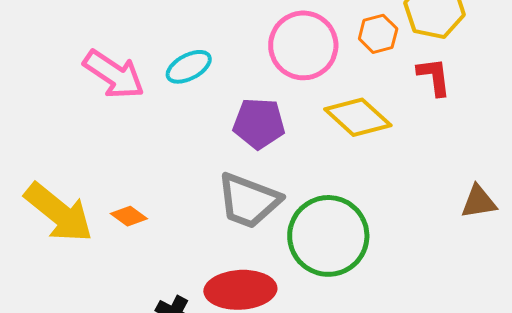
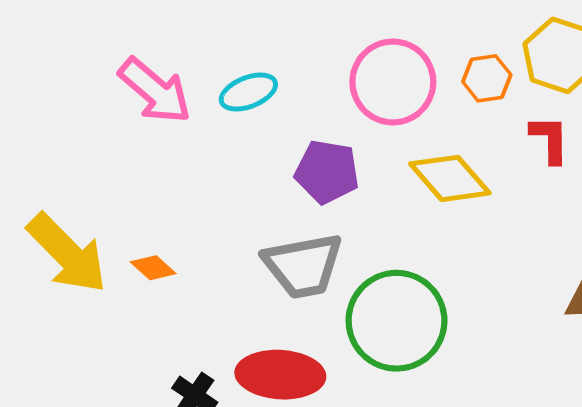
gray trapezoid: (249, 201) -> (303, 266), turned -38

